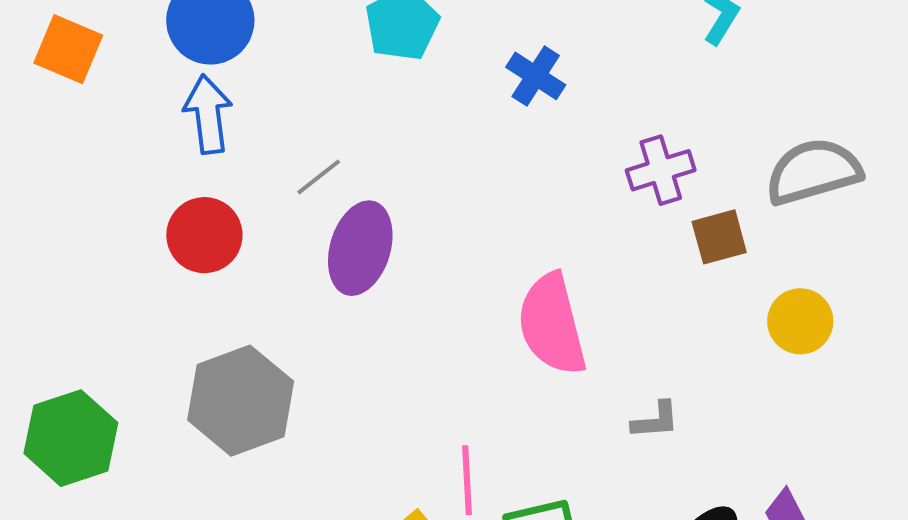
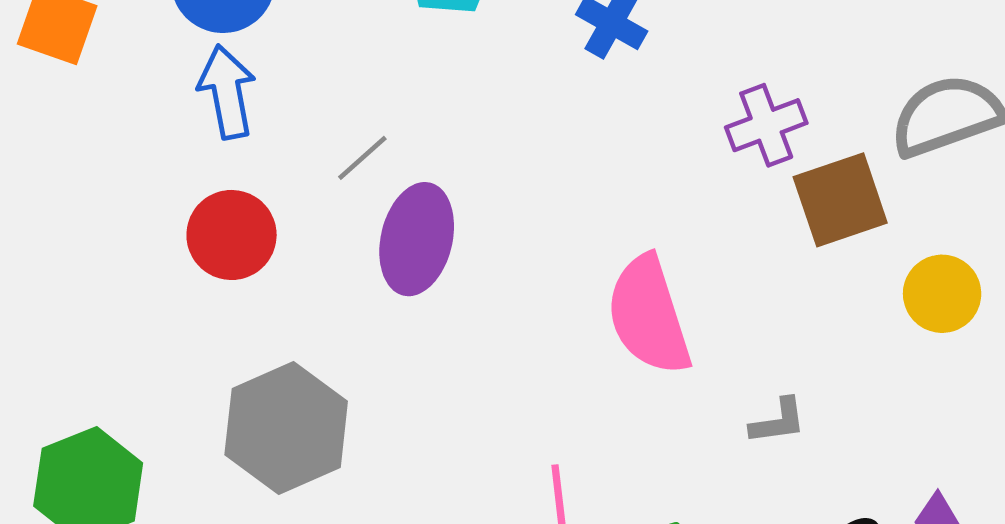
brown square: (719, 237) -> (840, 200), size x1.4

